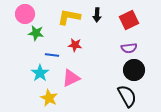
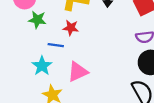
red star: (75, 45) -> (71, 28), moved

